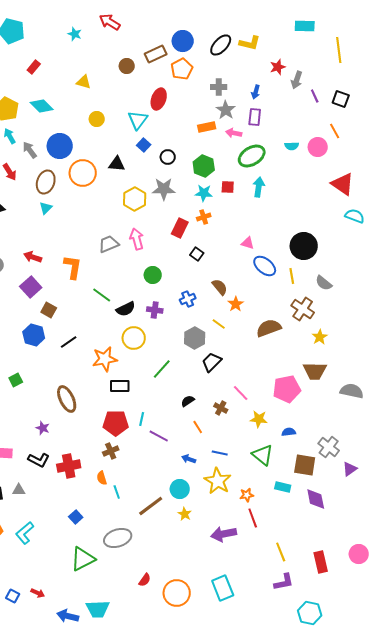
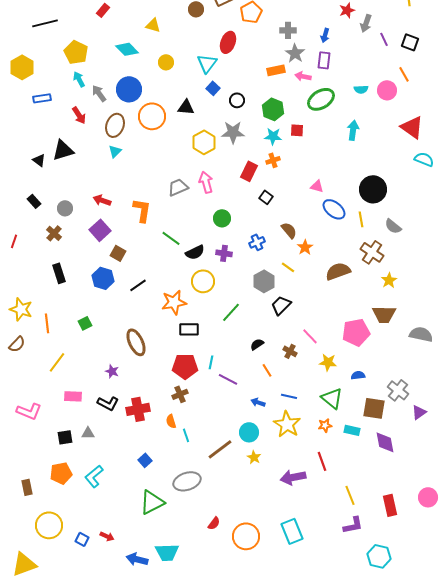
cyan diamond: (42, 106) -> (127, 49), moved
cyan arrow: (259, 187) -> (353, 130), moved
orange star: (247, 495) -> (325, 425), moved

